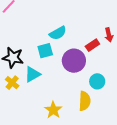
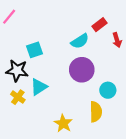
cyan semicircle: (58, 33) -> (80, 41), moved
red rectangle: (92, 45) -> (100, 25), moved
cyan square: (45, 51) -> (34, 50), moved

